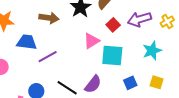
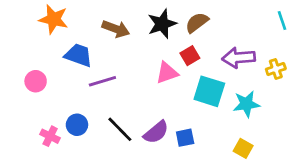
red square: (113, 25) -> (190, 56), moved
cyan square: (112, 56) -> (209, 91), moved
blue square: (130, 83) -> (185, 138), moved

